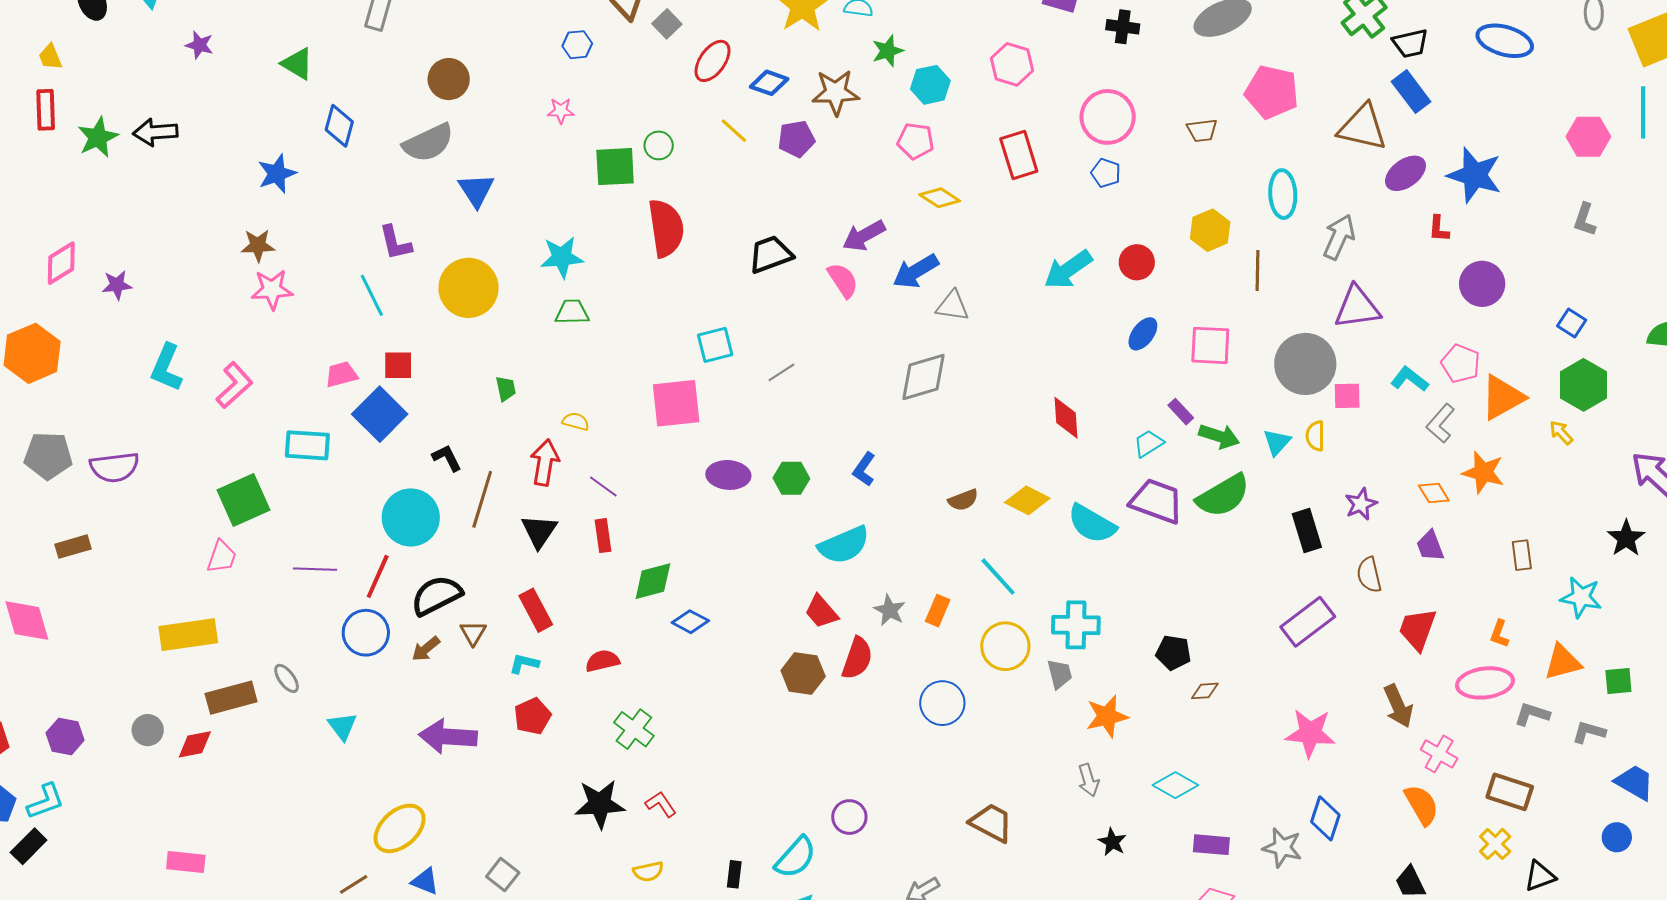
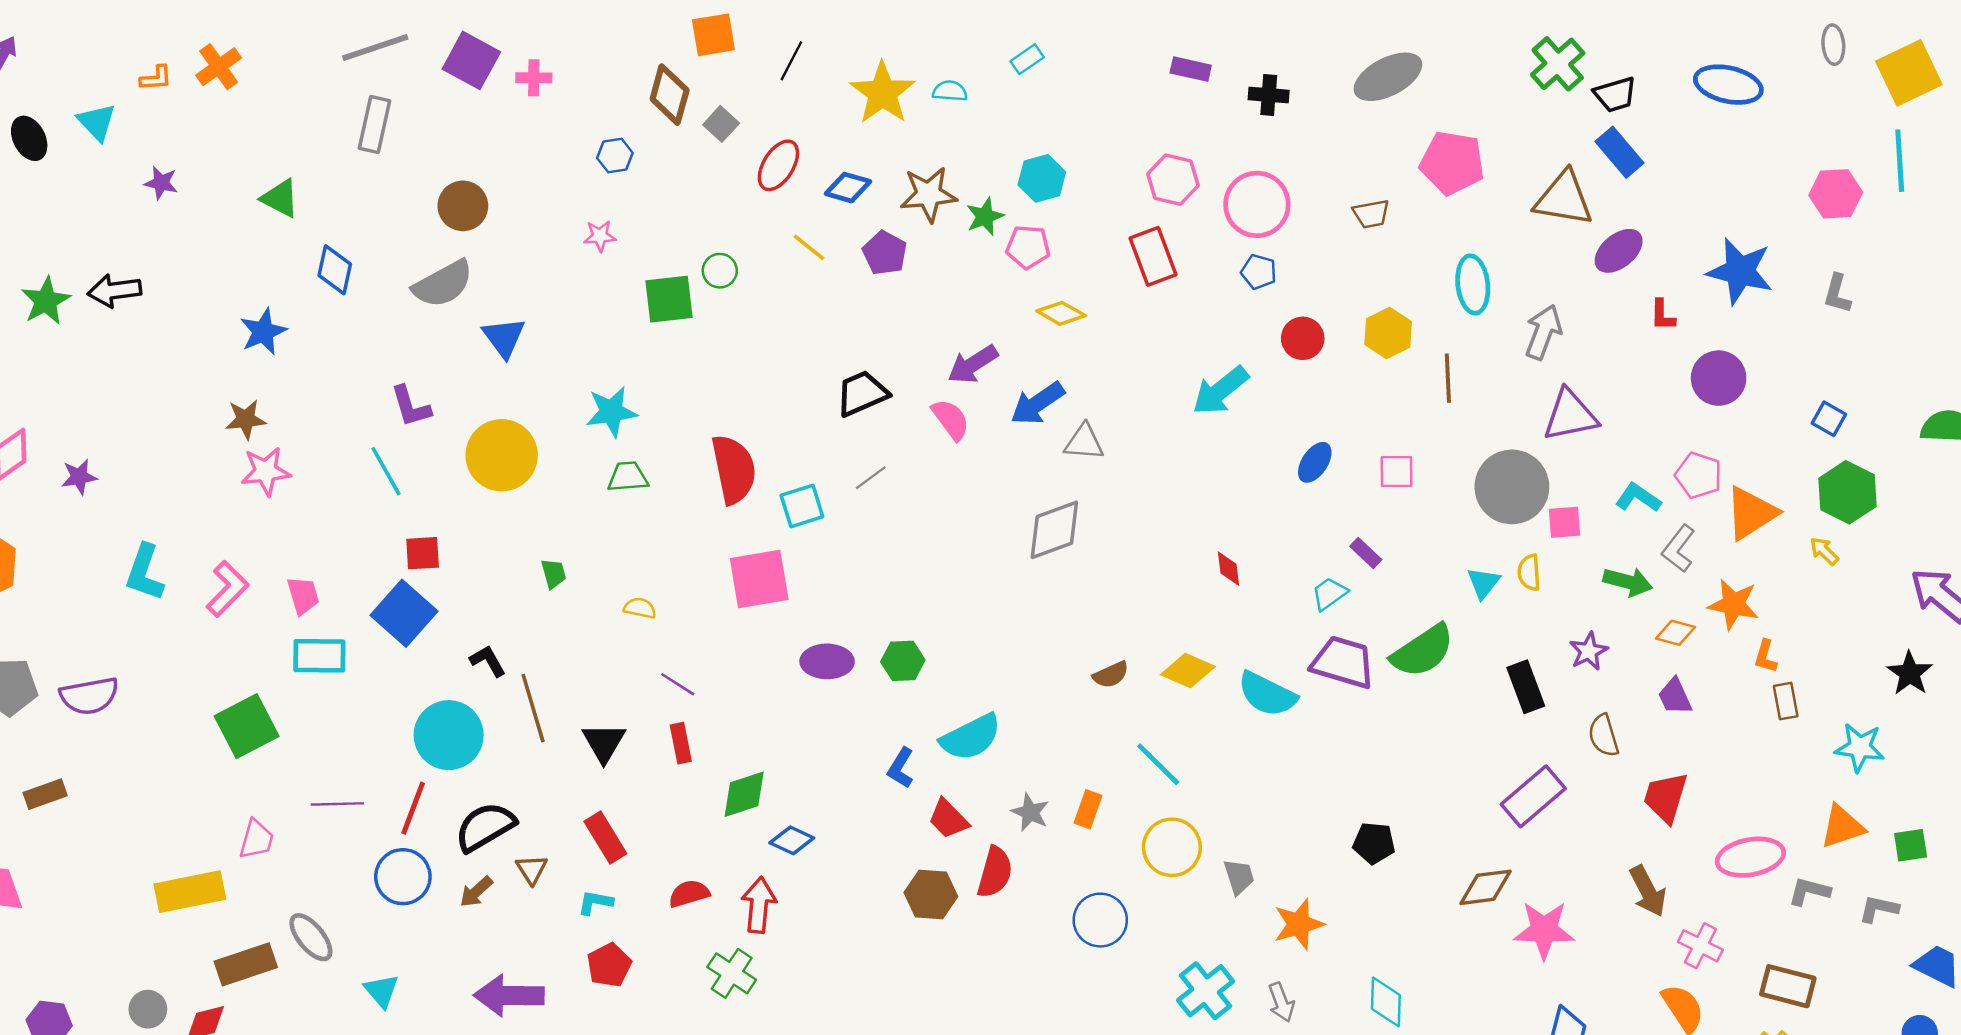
green star: (888, 51) -> (985, 216), moved
pink hexagon: (1012, 64) -> (1173, 180), moved
purple pentagon: (796, 139) -> (885, 253), turned -30
blue star: (1475, 175) -> (1740, 271), moved
red semicircle: (666, 228) -> (734, 469), moved
red circle: (1137, 262) -> (1303, 338), moved
pink square: (1210, 345) -> (1397, 471), size x0.7
gray line: (781, 372) -> (871, 478), moved
pink trapezoid: (341, 374) -> (303, 595), moved, turned 92
red diamond: (1066, 418) -> (1228, 569), size x0.7
green arrow: (1219, 436) -> (1628, 582), moved
red arrow: (545, 462) -> (759, 905), moved
blue L-shape: (864, 469) -> (901, 768), moved
orange diamond: (1434, 493) -> (1675, 633), turned -40
brown line: (482, 499) -> (533, 708), turned -30
pink trapezoid: (222, 557) -> (256, 839), moved
cyan cross: (1076, 625) -> (1206, 991), moved, turned -36
orange L-shape: (1499, 634) -> (1765, 656), moved
gray ellipse: (287, 678) -> (311, 937), size x1.4
brown diamond: (1205, 691) -> (1486, 887), moved, size x1.6
cyan diamond: (1175, 785) -> (1386, 1002), turned 66

